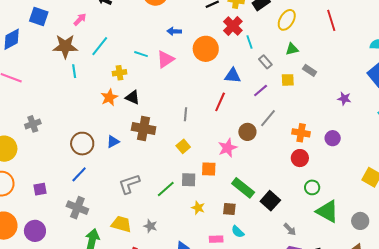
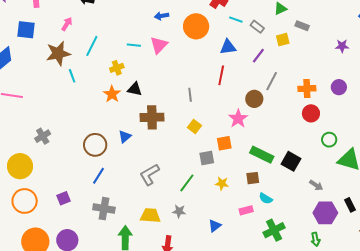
cyan line: (249, 42) -> (236, 20), moved, turned -40
green line: (166, 189) -> (187, 183), moved

